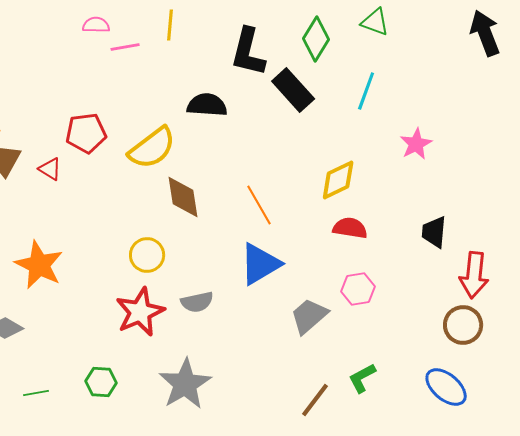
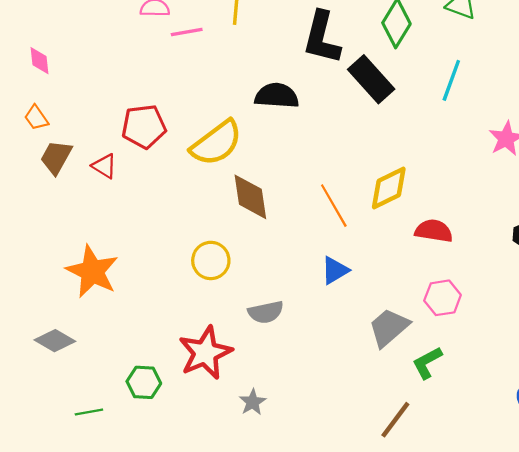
yellow diamond: (338, 180) -> (389, 188), moved
blue triangle: (260, 264) -> (335, 270), size x0.6
red star: (140, 312) -> (205, 353), moved
green L-shape: (362, 378) -> (427, 363), moved
green hexagon: (101, 382) -> (144, 382), moved
gray star: (185, 384) -> (253, 402), size x0.5

